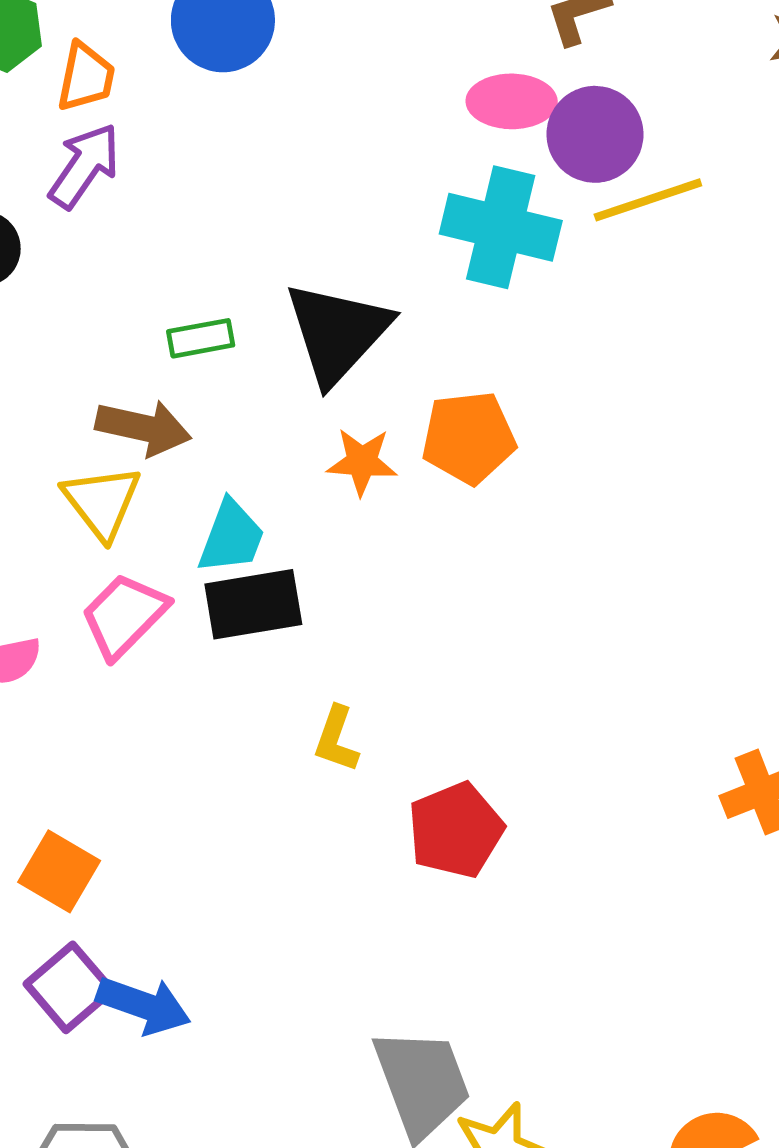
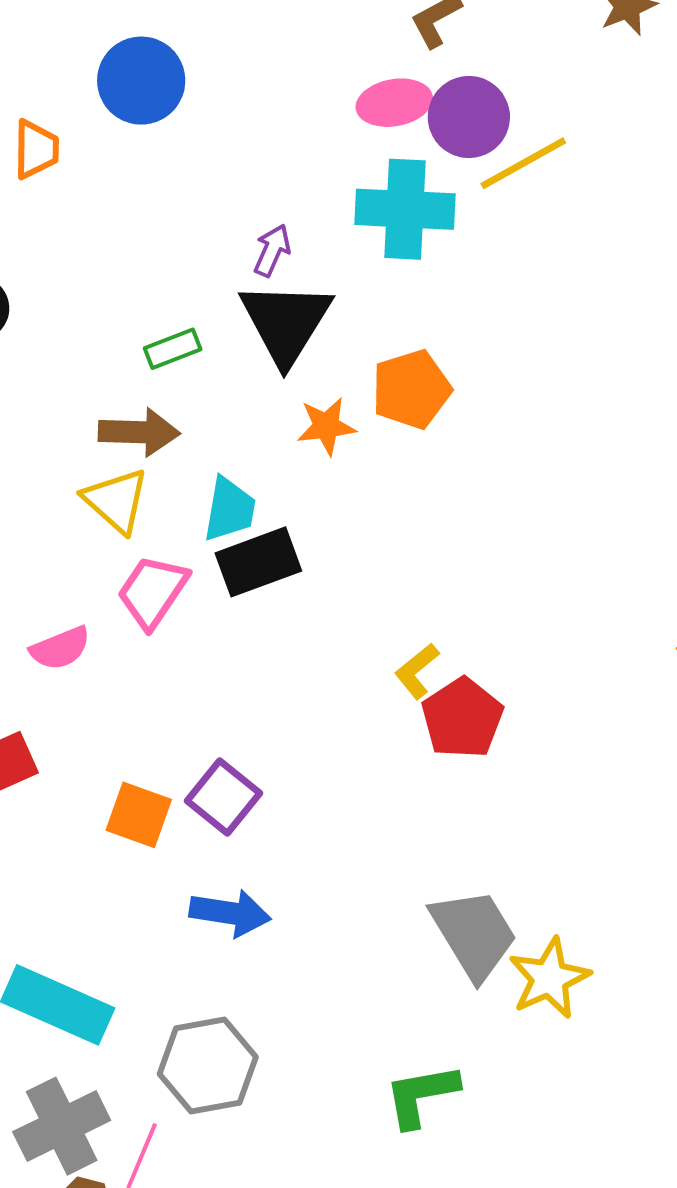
purple arrow: (84, 166) -> (272, 250), moved, size x0.7
yellow L-shape: (336, 739) -> (417, 671), moved, turned 42
purple square: (69, 987) -> (223, 797), moved

